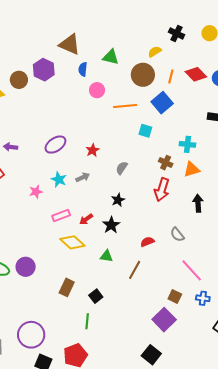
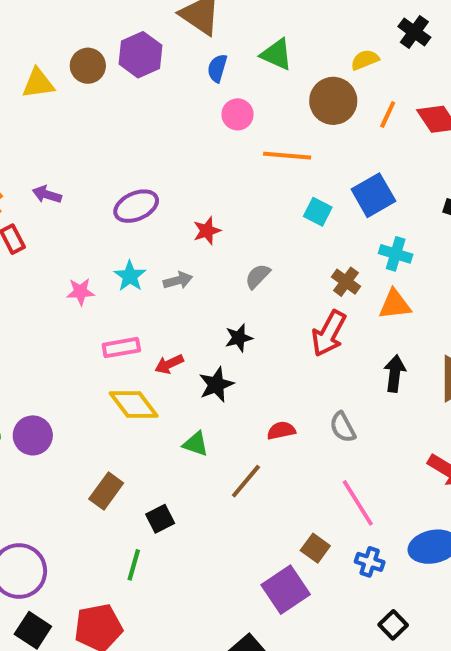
blue square: (162, 103) -> (373, 195), moved

